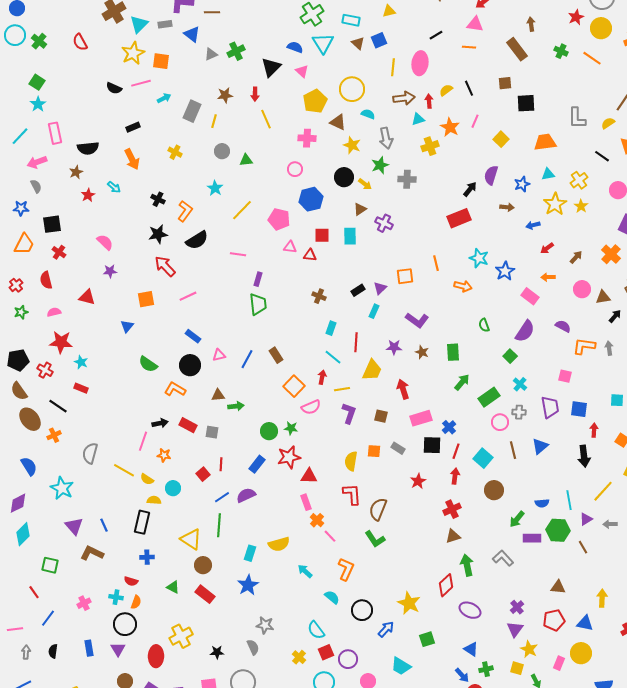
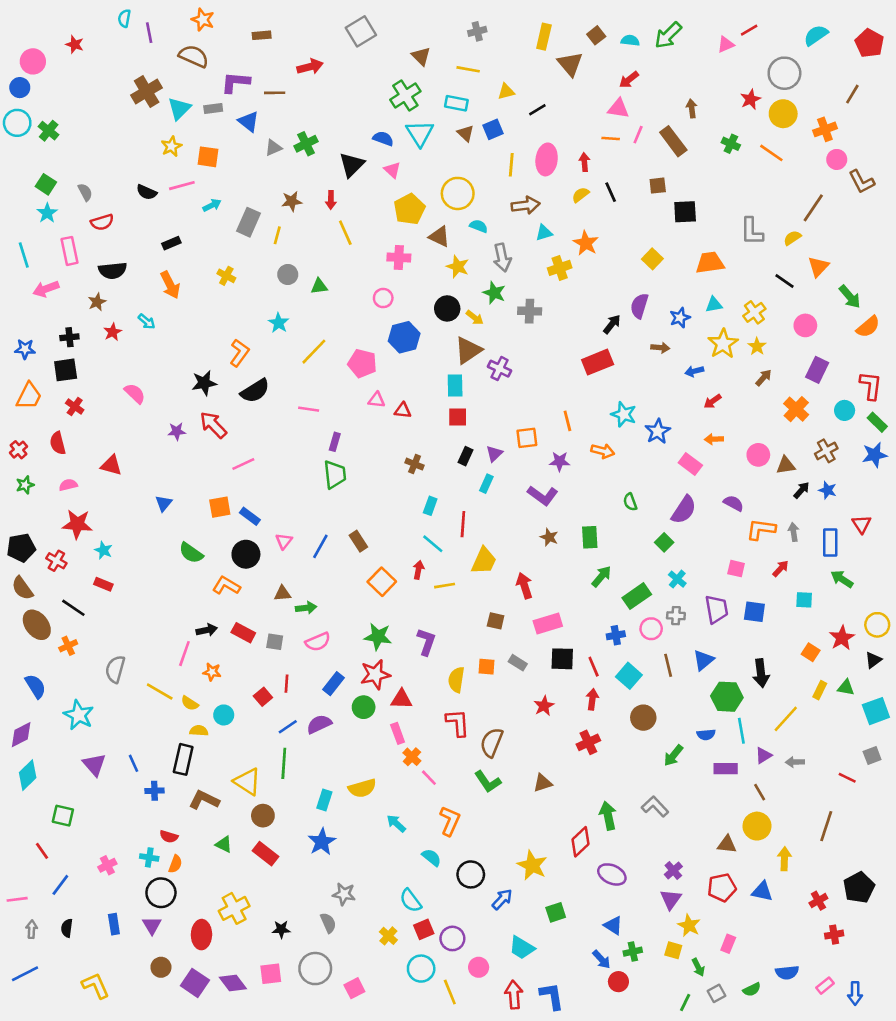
black line: (436, 35) -> (537, 110), moved
red semicircle: (80, 42) -> (102, 222), moved, turned -78
yellow star: (133, 53) -> (171, 146), size x0.7
red arrow: (429, 101) -> (584, 162), moved
pink line: (475, 121) -> (638, 135), moved
cyan line: (20, 136) -> (24, 255), turned -60
green star: (380, 165) -> (494, 293), turned -30
gray semicircle: (36, 186) -> (85, 192), moved
black cross: (158, 199) -> (69, 337), moved, turned -32
brown triangle: (360, 209) -> (468, 350), size x1.6
red square: (322, 235) -> (458, 417), moved
brown arrow: (576, 257) -> (764, 378), moved
purple star: (110, 271) -> (177, 431), moved
black rectangle: (358, 290) -> (466, 456), turned -32
orange square: (146, 299) -> (220, 507), moved
purple star: (394, 347) -> (560, 461), moved
pink triangle: (219, 355) -> (284, 541), turned -40
pink semicircle: (311, 407) -> (318, 642), moved
purple L-shape: (349, 413) -> (426, 642), moved
blue cross: (449, 427) -> (616, 635), moved, turned 32
green star: (291, 428) -> (378, 637), size x1.5
red arrow: (594, 430) -> (781, 569), moved, turned 40
green circle: (269, 431) -> (364, 707), moved
red line: (456, 451) -> (594, 667), turned -42
green hexagon: (558, 530) -> (727, 697), moved
brown triangle: (453, 536) -> (543, 783), moved
purple rectangle: (532, 538) -> (726, 769), moved
brown L-shape: (92, 553) -> (204, 800), moved
blue cross: (147, 557) -> (154, 791), moved
yellow circle: (581, 653) -> (757, 826), moved

